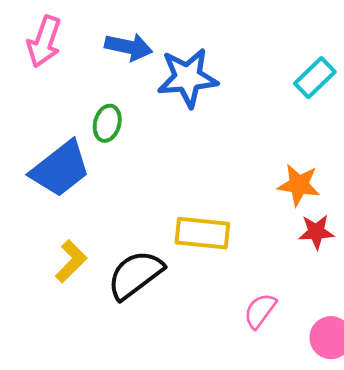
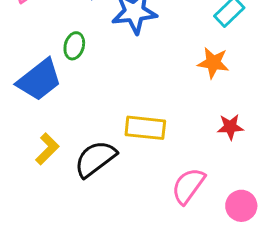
orange star: (299, 185) -> (213, 63), moved
pink semicircle: (260, 311) -> (188, 186), size x1.4

